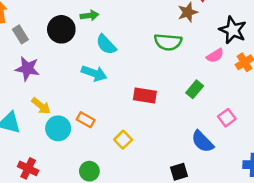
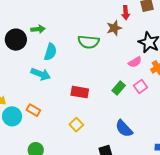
green semicircle: (168, 42) -> (89, 42), moved
cyan semicircle: (106, 45) -> (50, 52), turned -120
pink square: (227, 118) -> (141, 87), moved
yellow square: (123, 140) -> (76, 125), moved

